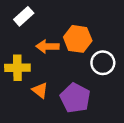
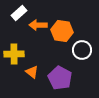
orange arrow: (48, 46) -> (38, 25), moved

